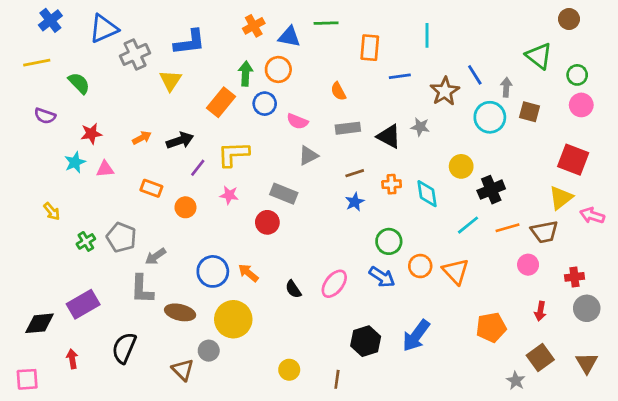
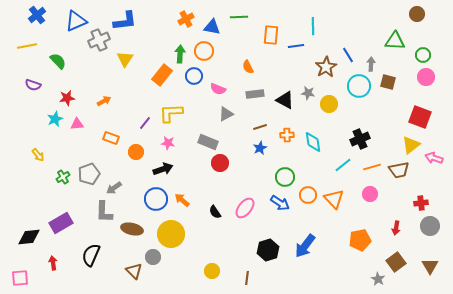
blue L-shape: (190, 42) -> (125, 21), moved
green triangle: (539, 56) -> (395, 41), turned -35
blue line: (400, 76) -> (296, 46), moved
black arrow: (180, 140) -> (163, 169), moved
yellow circle: (461, 166) -> (329, 104), moved
red circle: (267, 222) -> (220, 163), moved
gray pentagon: (121, 237) -> (89, 174), turned 30
pink circle: (528, 265) -> (370, 194), moved

